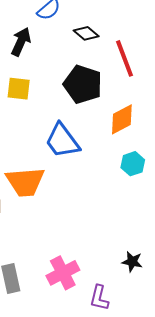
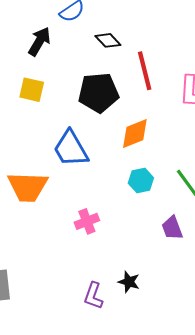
black pentagon: (83, 84) -> (98, 93), turned -30
pink cross: (63, 273) -> (87, 221), moved, size x0.7
purple L-shape: (99, 298) -> (93, 296), moved

